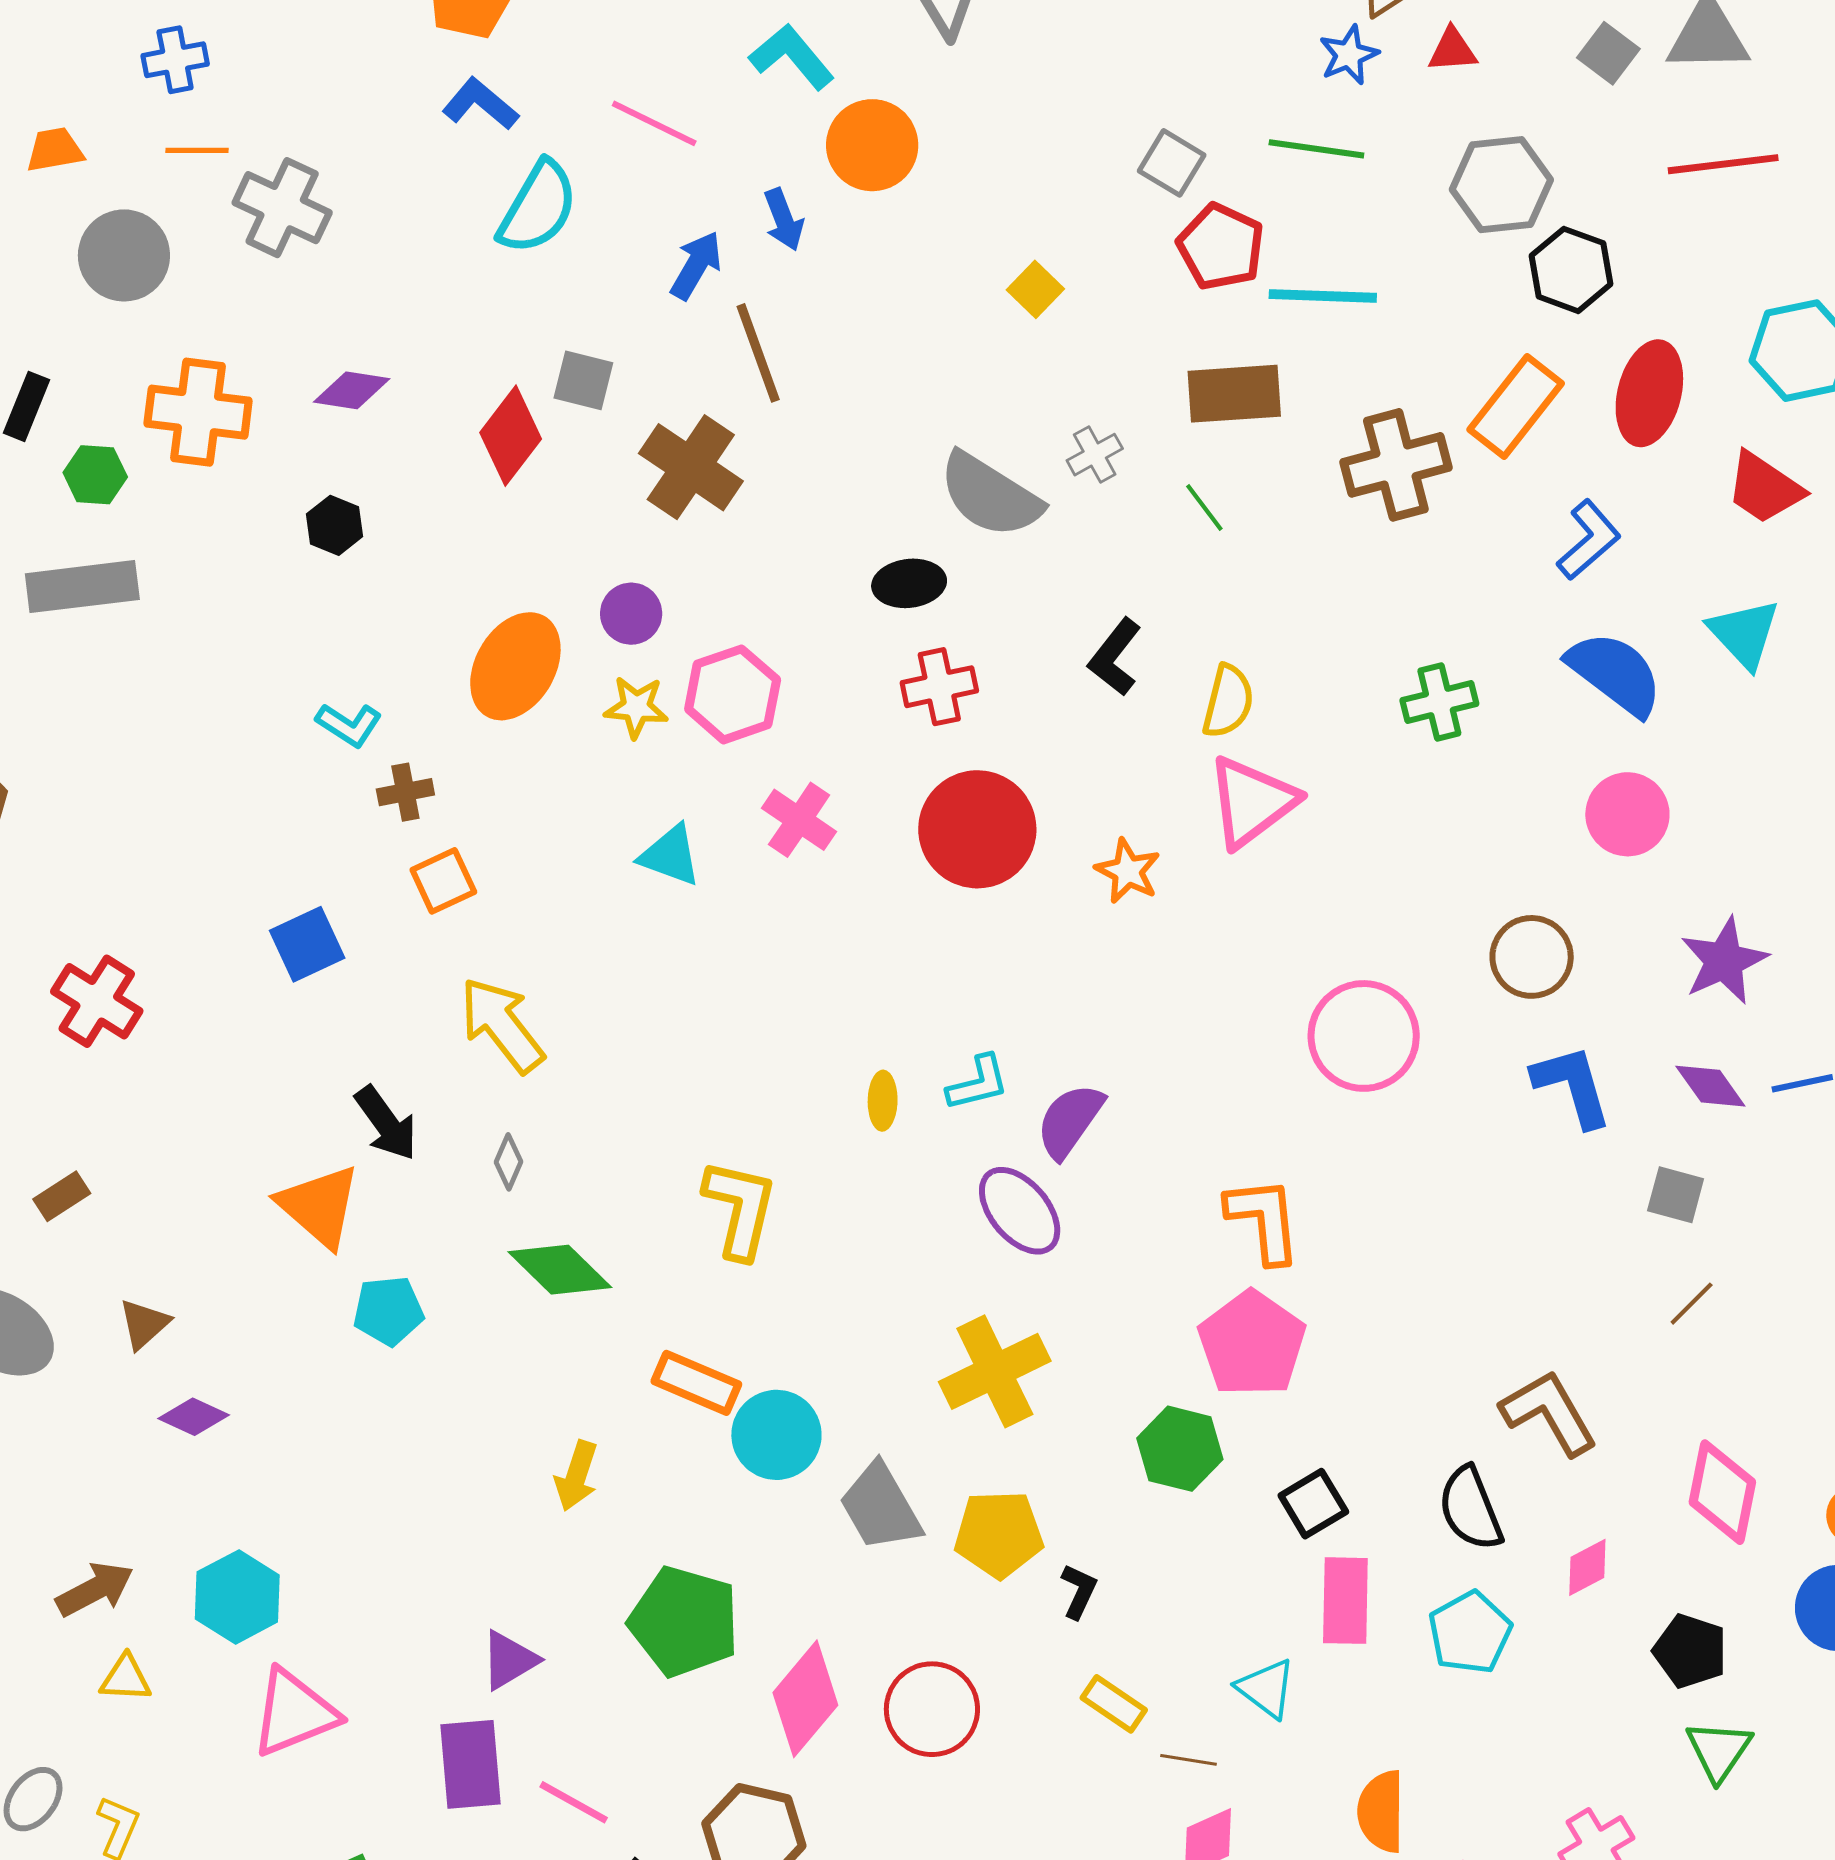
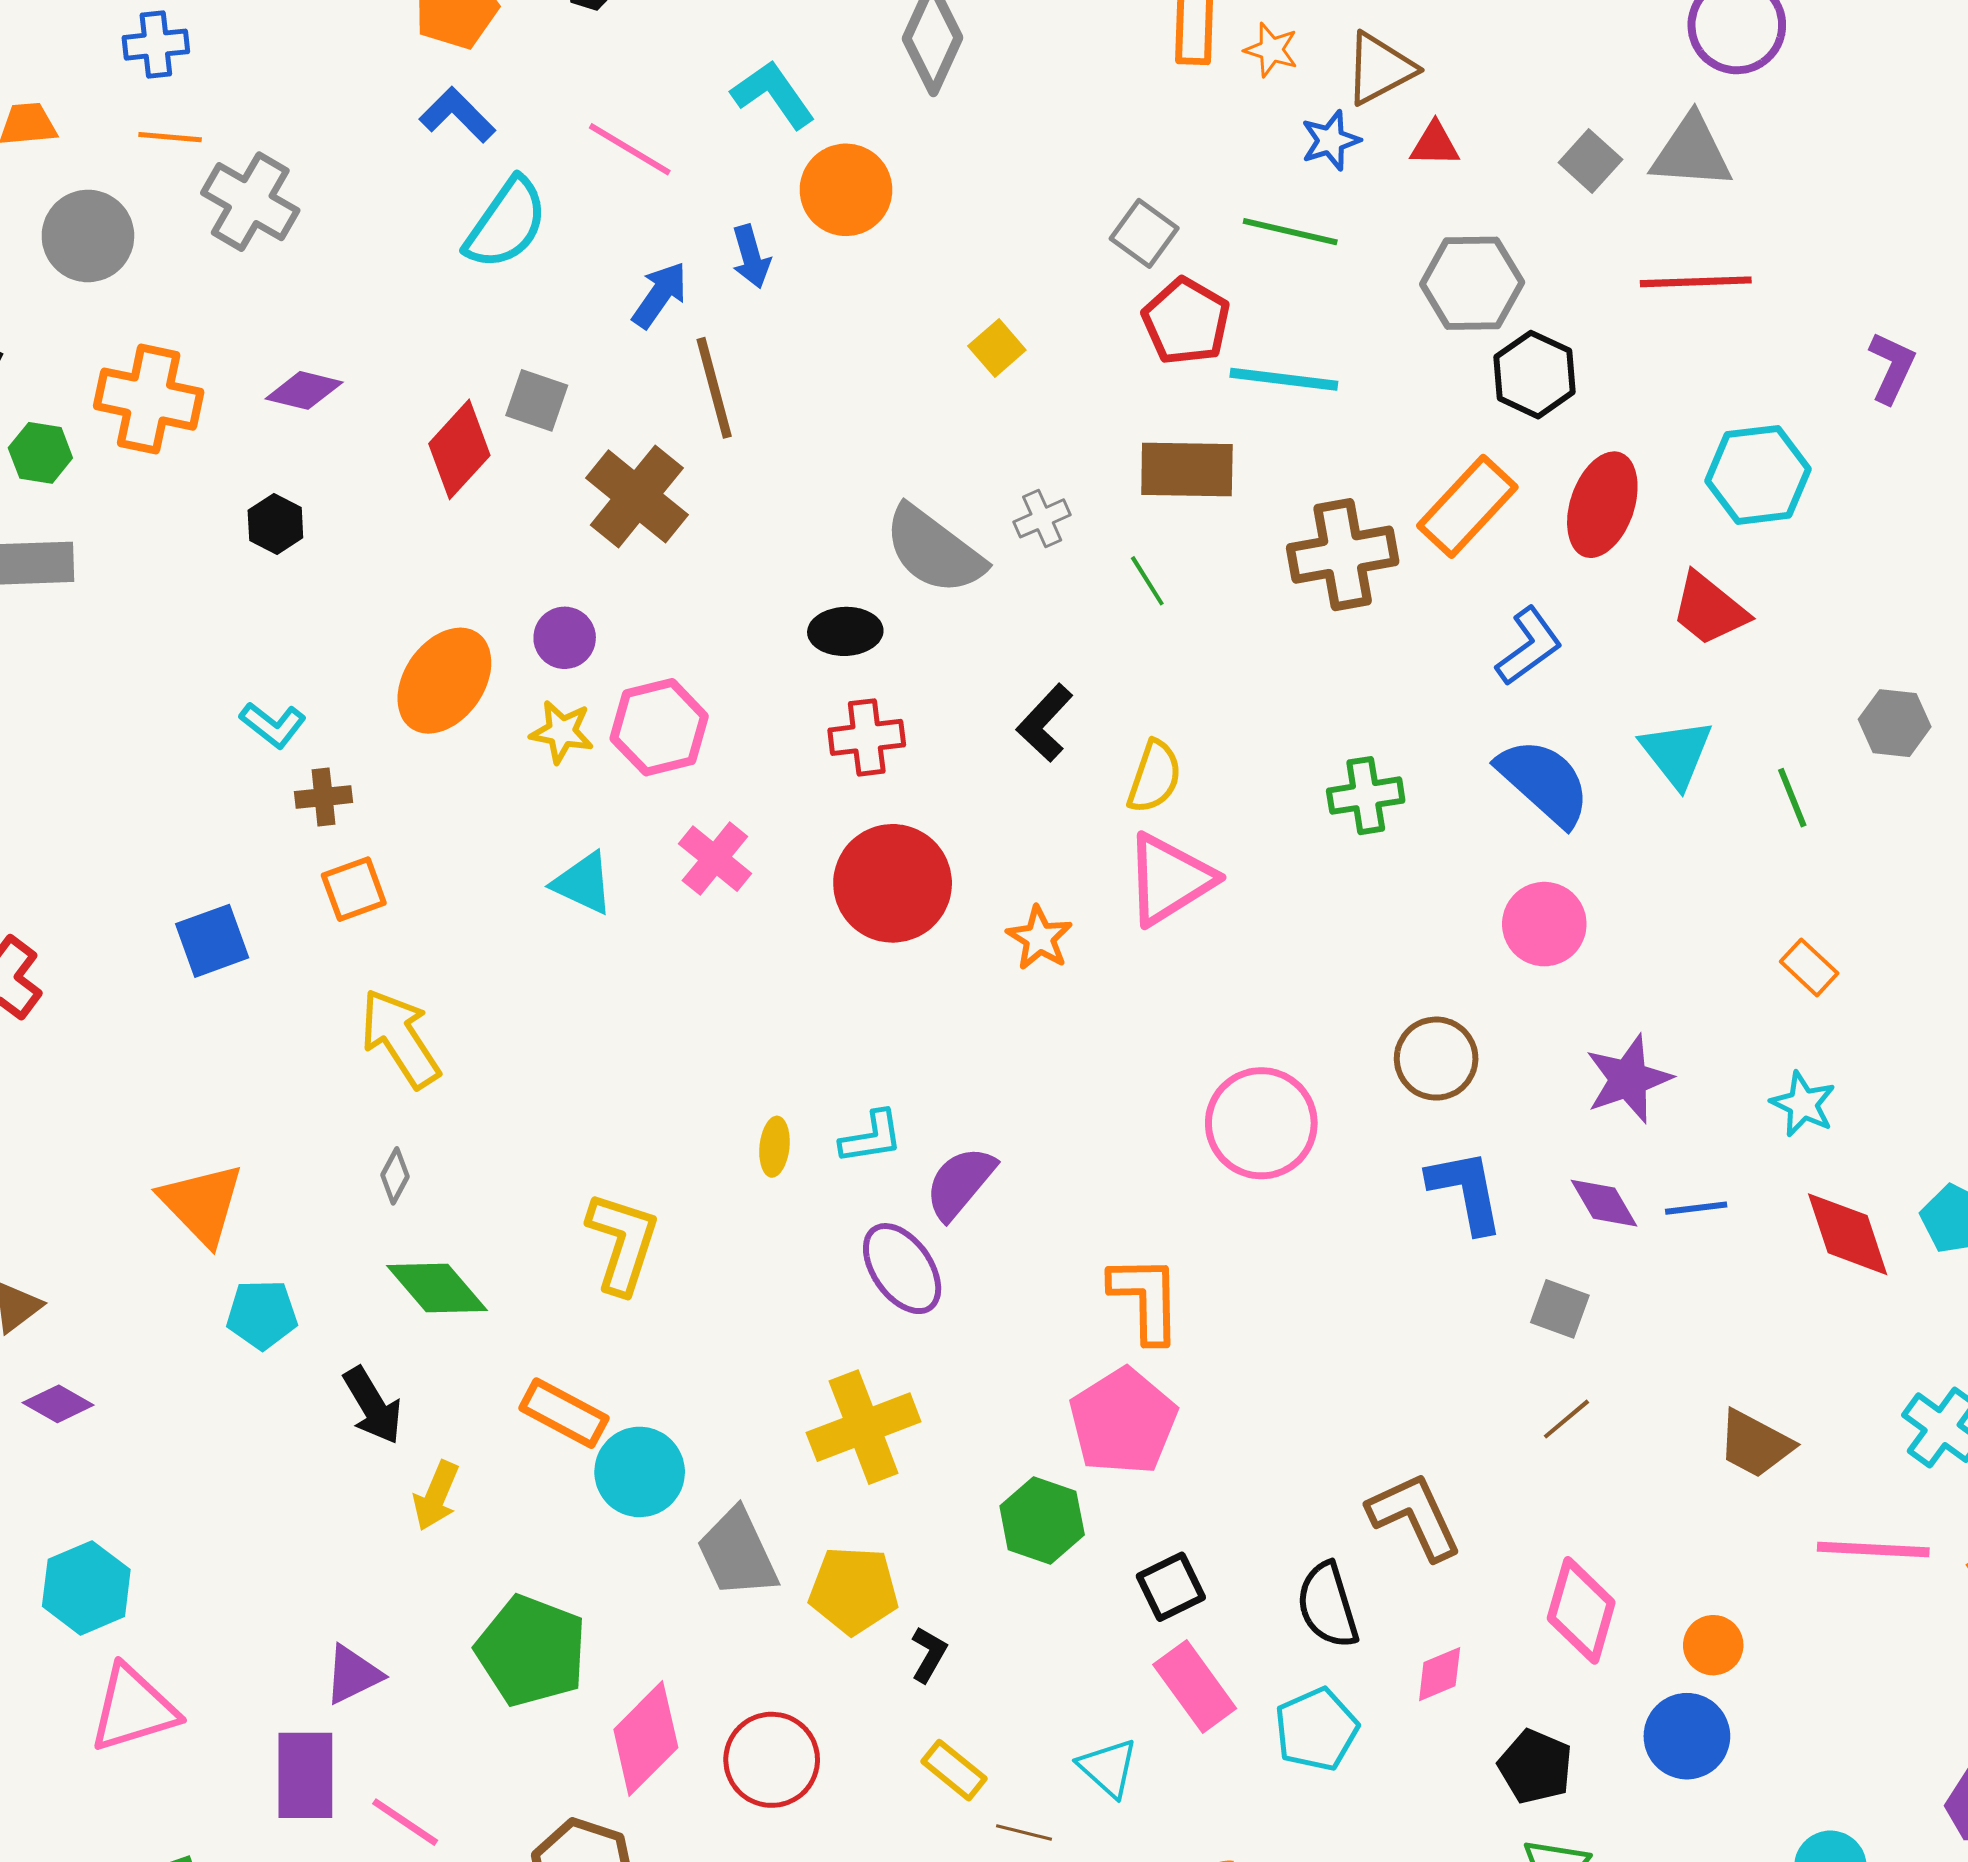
black arrow: (386, 1123) -> (373, 1406), moved
pink rectangle: (1345, 1601) -> (1195, 1686), turned -42

